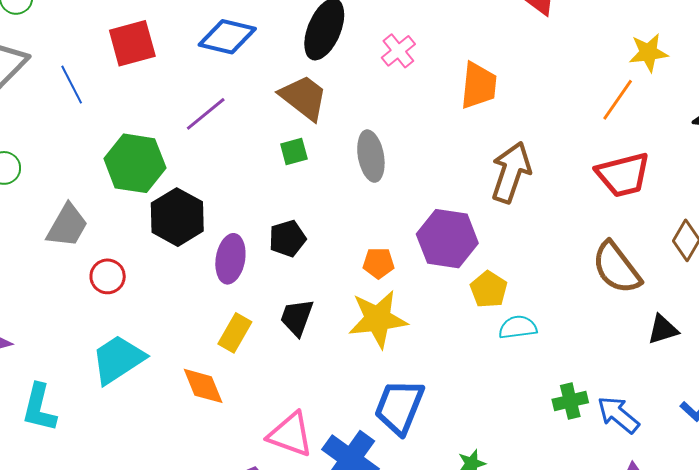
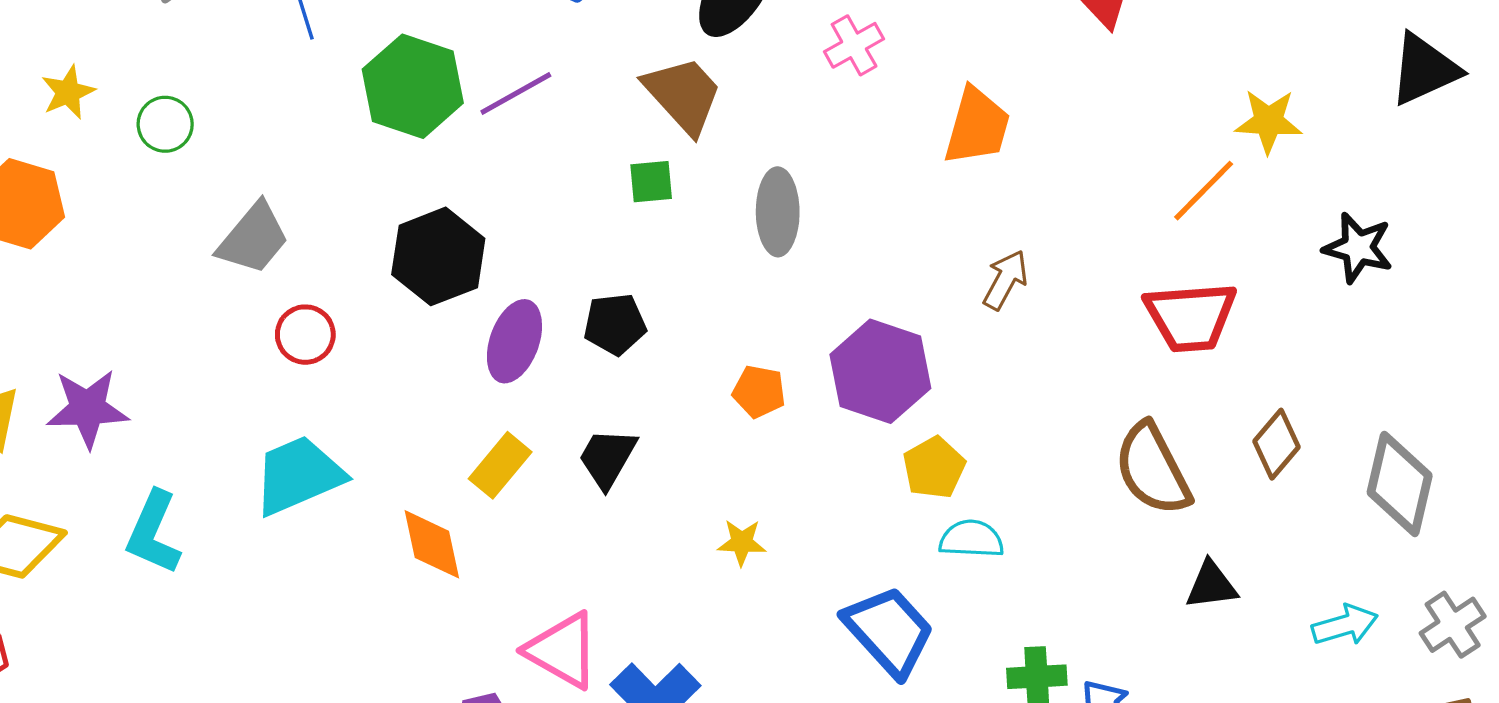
green hexagon: (135, 163) -> (413, 86), moved
brown arrow: (511, 172) -> (1005, 280), size x0.6
yellow star: (378, 319) -> (742, 543), moved, size x0.5
blue trapezoid: (399, 407) -> (889, 631), moved, turned 106

